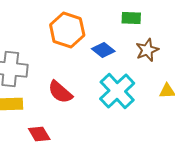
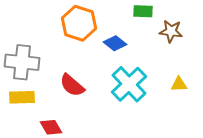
brown star: (147, 50) -> (171, 31), moved, turned 30

